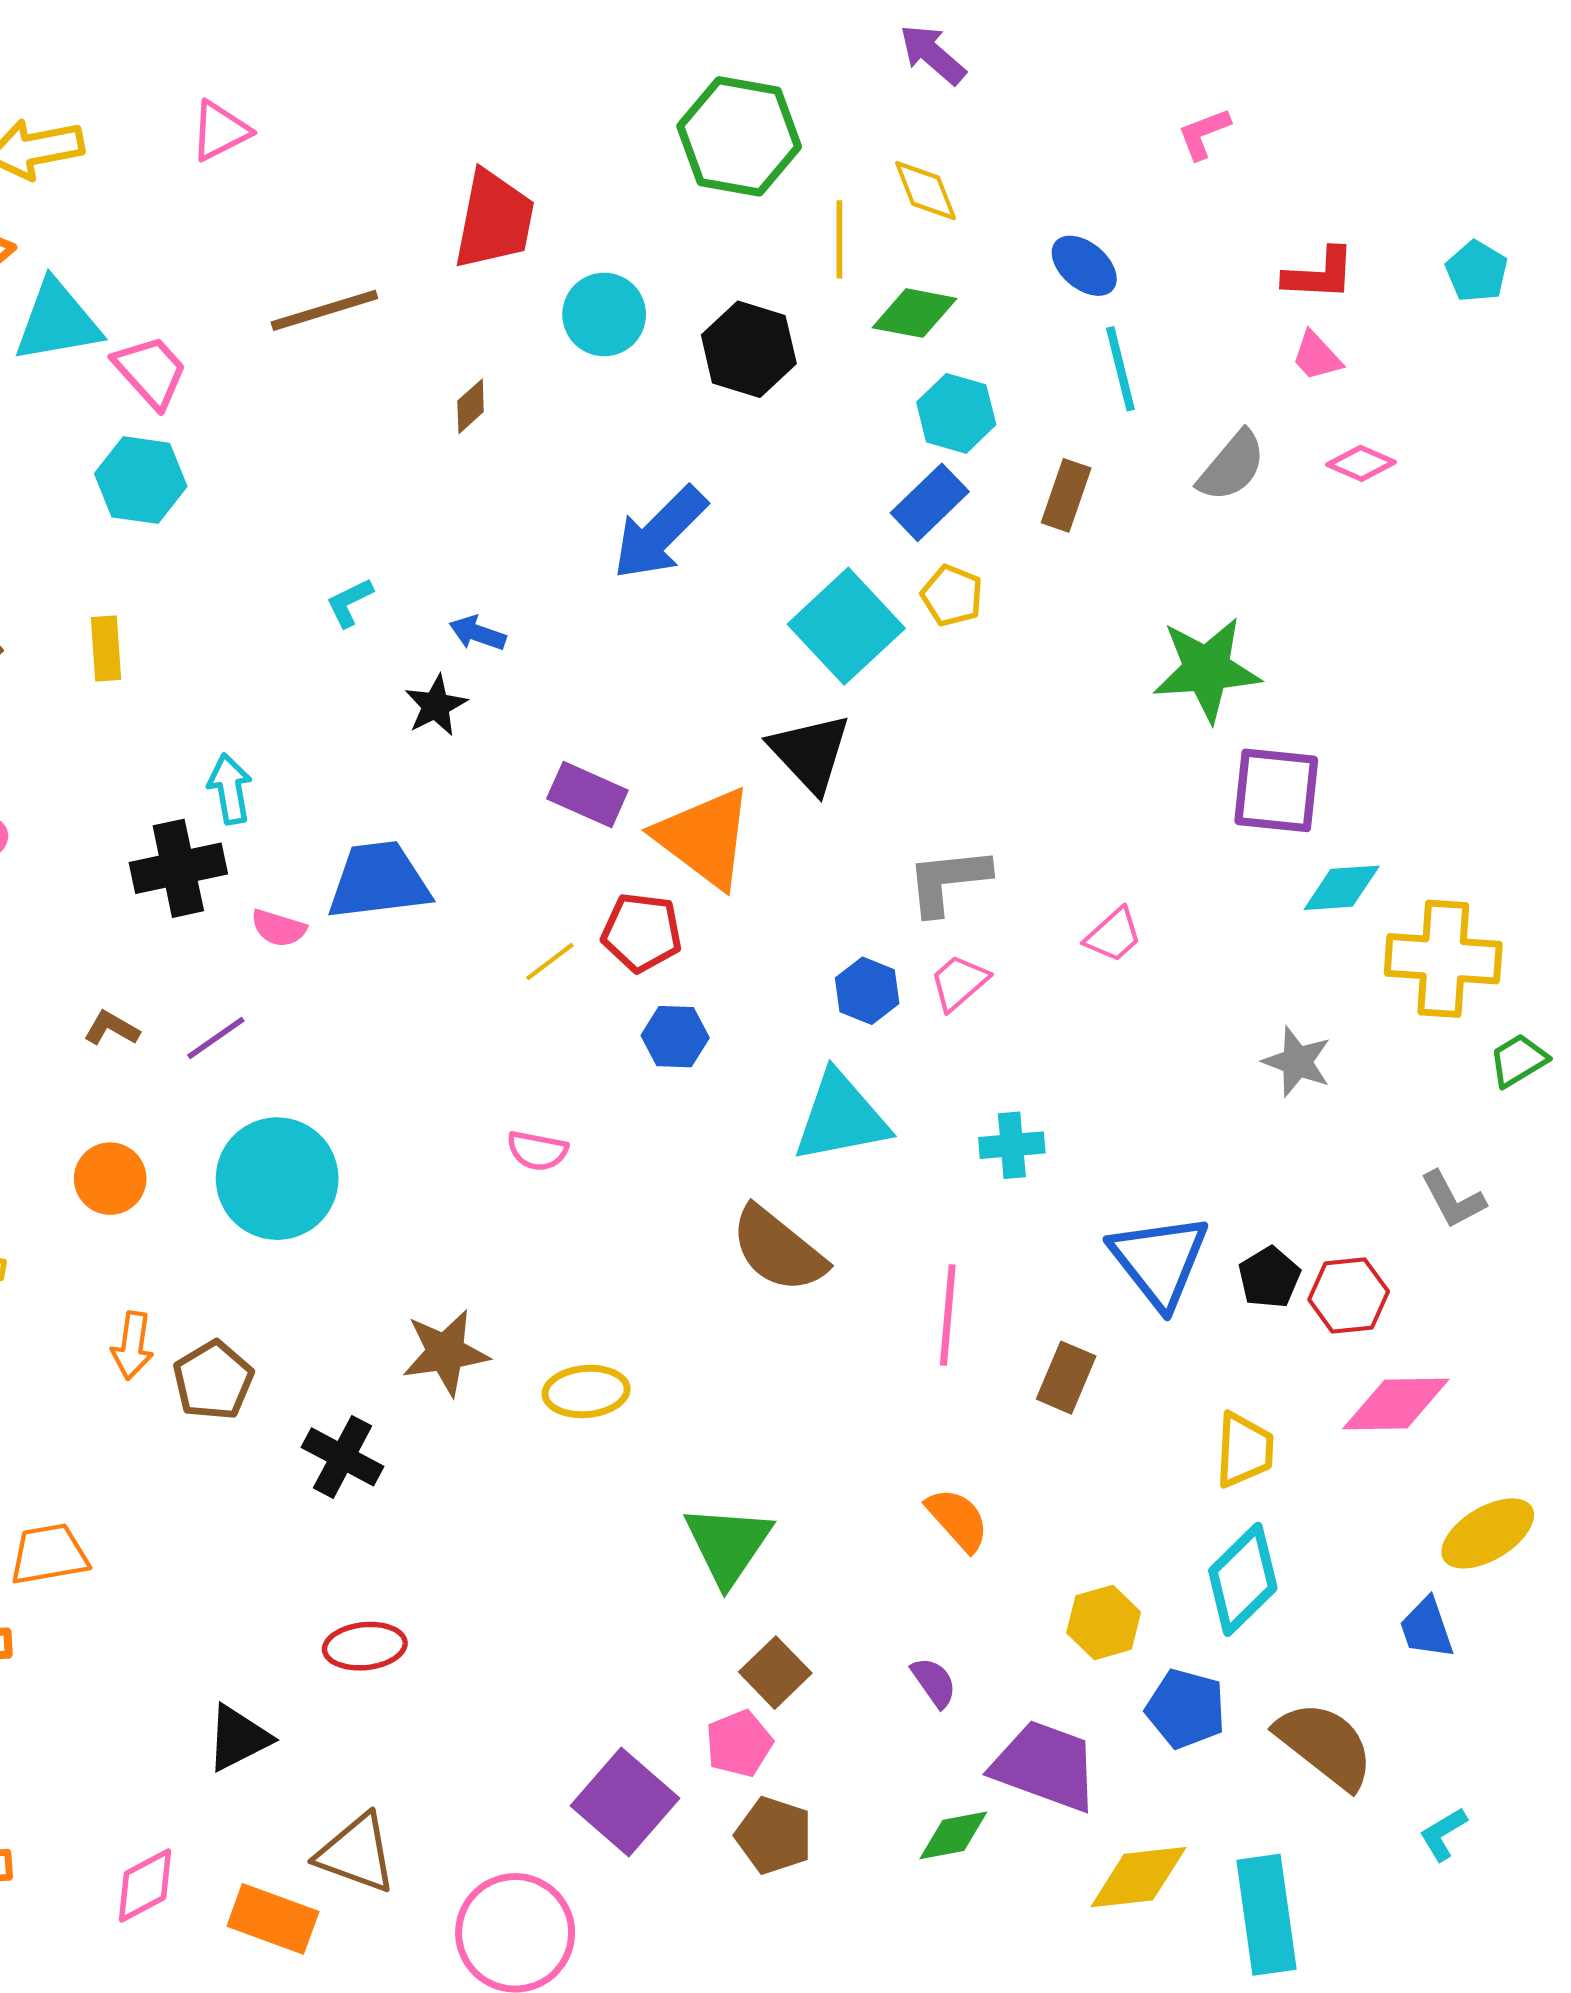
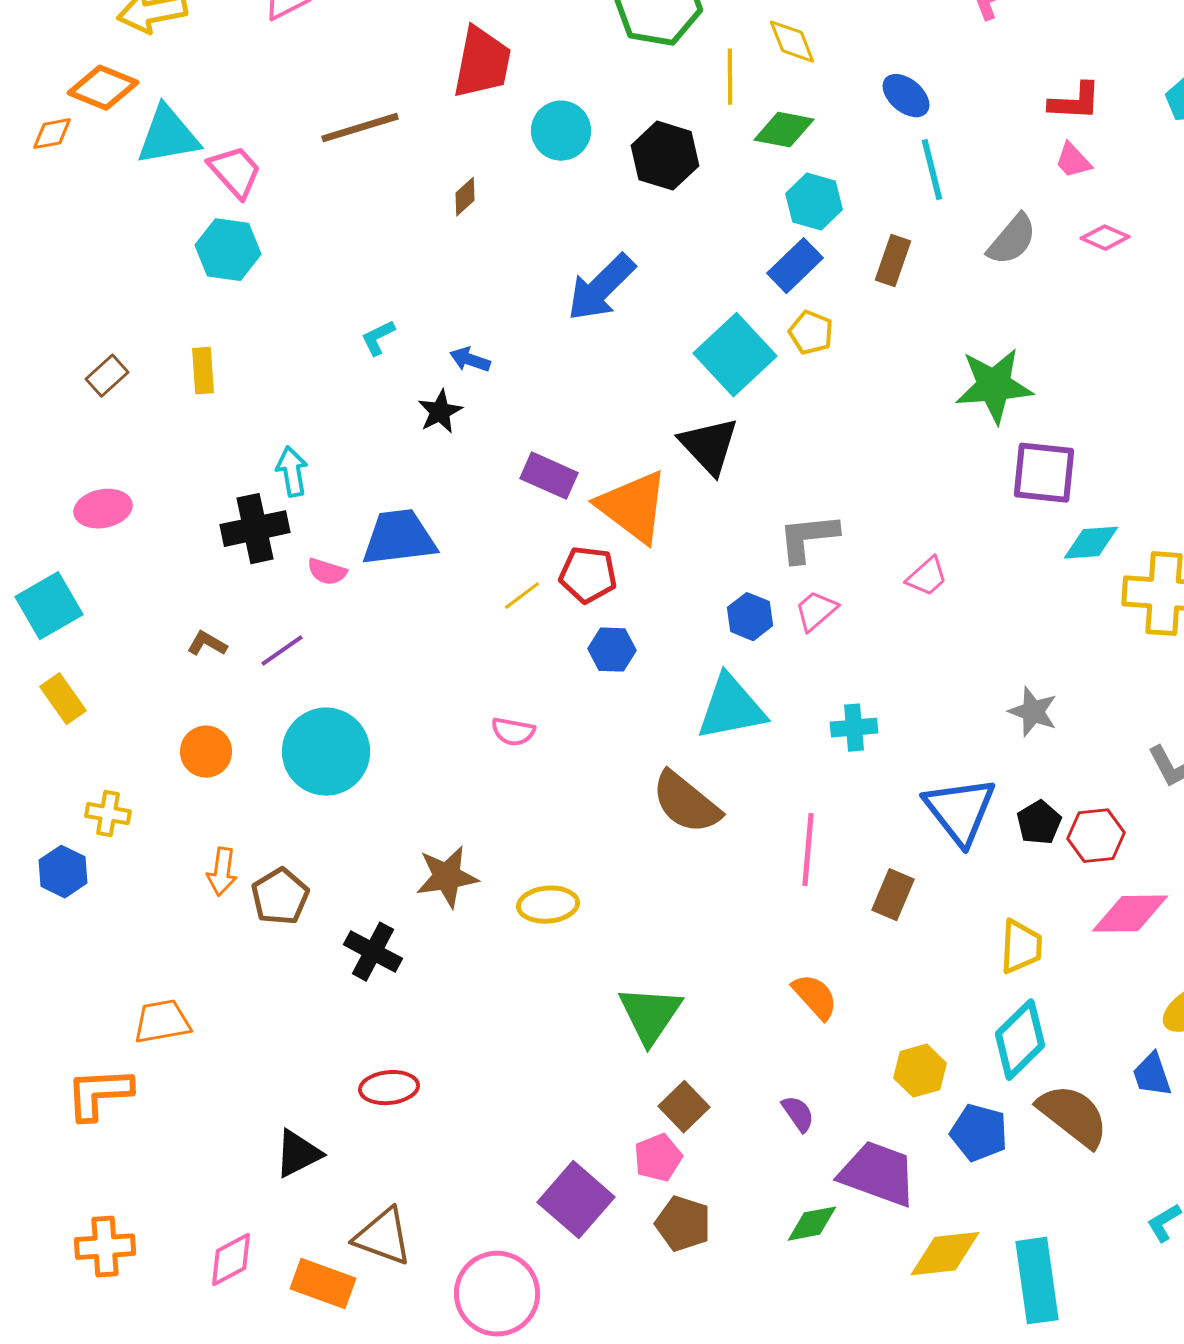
gray star: (1297, 1062) -> (1033, 712), moved
brown semicircle: (1325, 1745) -> (1073, 1116), moved

